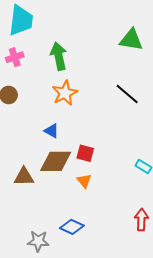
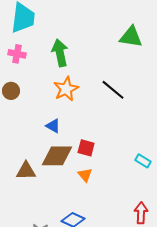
pink cross: (15, 57) -> (17, 54), turned 30
black line: (127, 94) -> (113, 90), moved

